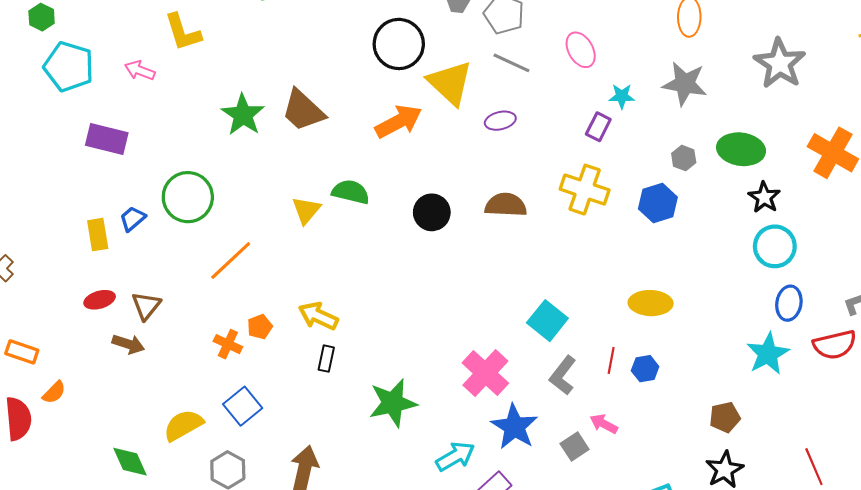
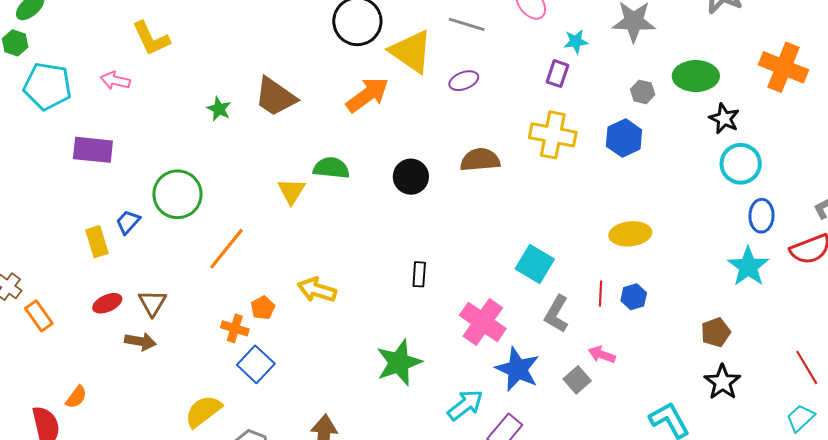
green star: (243, 115) -> (219, 109), size x0.6
orange rectangle: (22, 352) -> (39, 316), moved, turned 44
black rectangle: (326, 359) -> (419, 274), moved
blue square: (243, 406) -> (256, 364), moved

